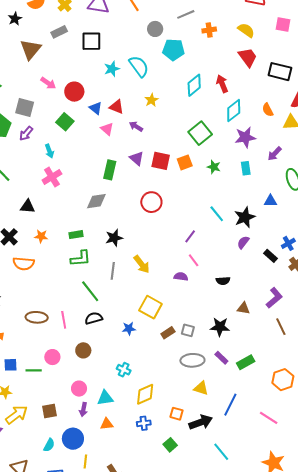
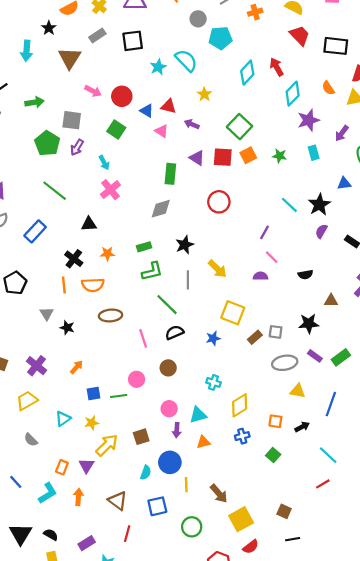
green square: (200, 133) -> (240, 127), moved
brown ellipse: (37, 317) -> (111, 315), moved
black arrow: (201, 422) -> (302, 427), size x0.6

